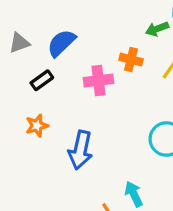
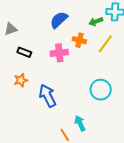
blue semicircle: (61, 43) -> (59, 20), moved
black rectangle: (42, 80) -> (24, 52), turned 56
blue arrow: (80, 150) -> (48, 96), turned 140

